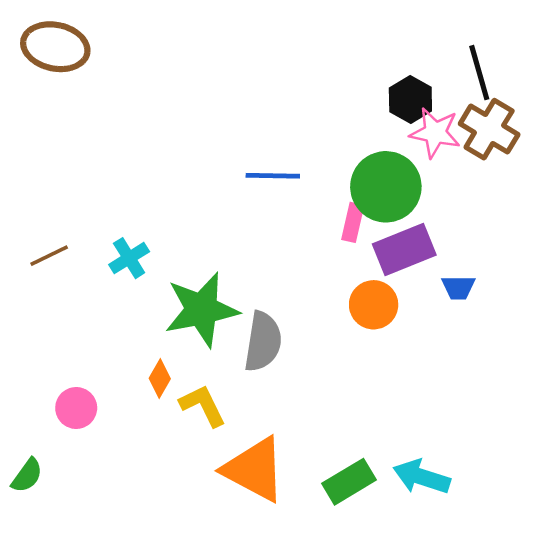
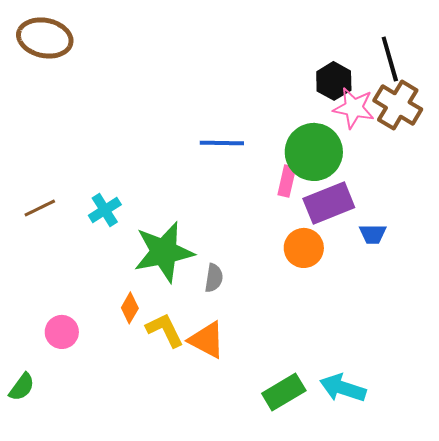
gray semicircle: (263, 342) -> (214, 278), size x0.6
orange triangle: (254, 469) -> (207, 340), moved, size x0.7

